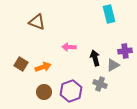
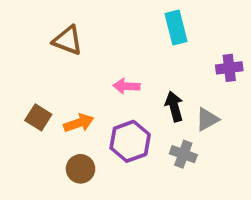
cyan rectangle: (109, 14) -> (176, 27), moved
purple cross: (125, 51) -> (229, 68), moved
purple hexagon: (71, 91) -> (130, 141), moved

